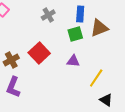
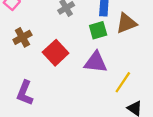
brown cross: (11, 60) -> (22, 37), moved
purple triangle: (73, 61) -> (96, 62), size x1.5

